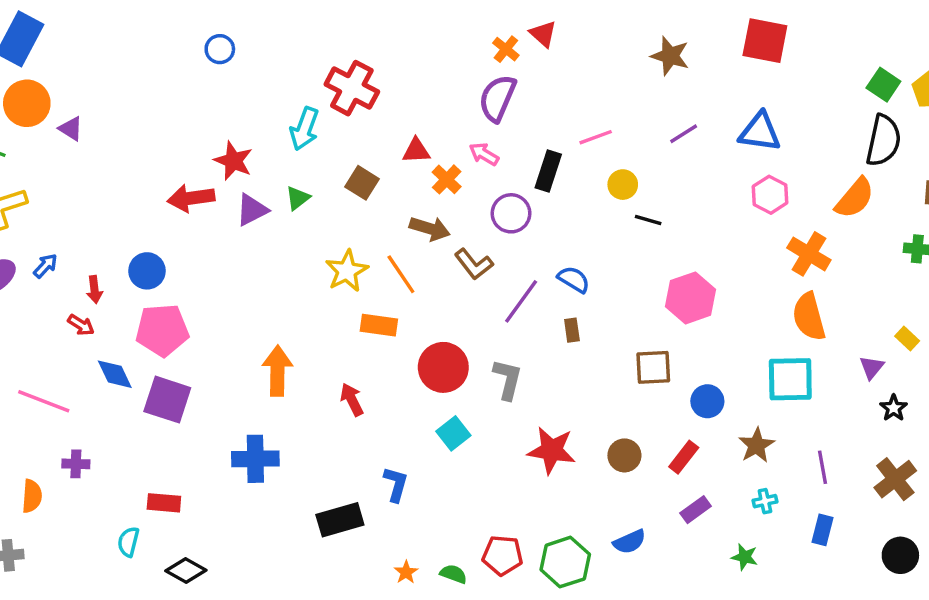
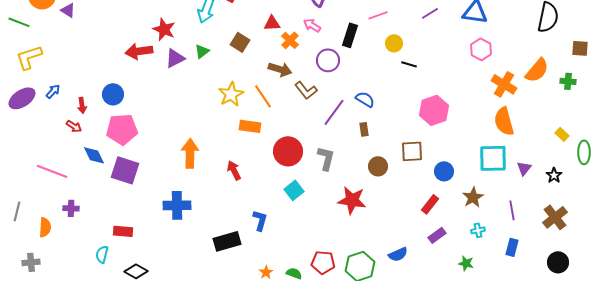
orange semicircle: (855, 198) -> (537, 70), moved
purple triangle: (872, 367) -> (524, 168), moved
brown circle: (624, 455) -> (378, 166), moved

